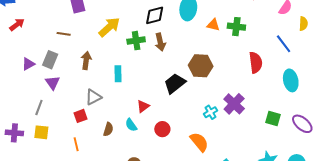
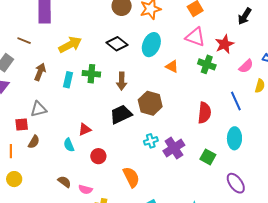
black diamond: (155, 15) -> (117, 44), turned 40
green cross: (236, 27) -> (207, 64), moved
green cross: (136, 41) -> (91, 74), moved
brown arrow: (160, 42) -> (122, 81), moved
cyan rectangle: (118, 74) -> (68, 80), moved
cyan cross: (210, 112) -> (151, 141), moved
green square: (273, 119) -> (208, 157), moved
brown semicircle: (108, 129) -> (34, 142), moved

